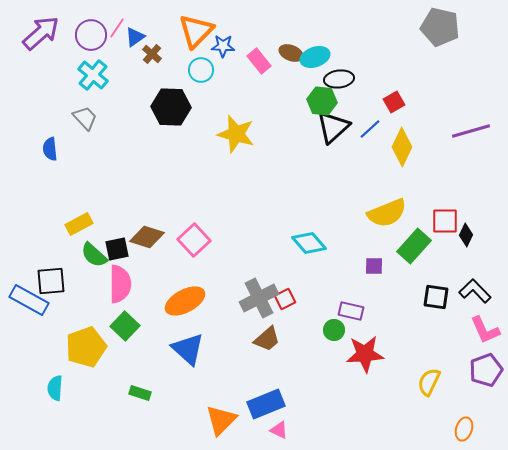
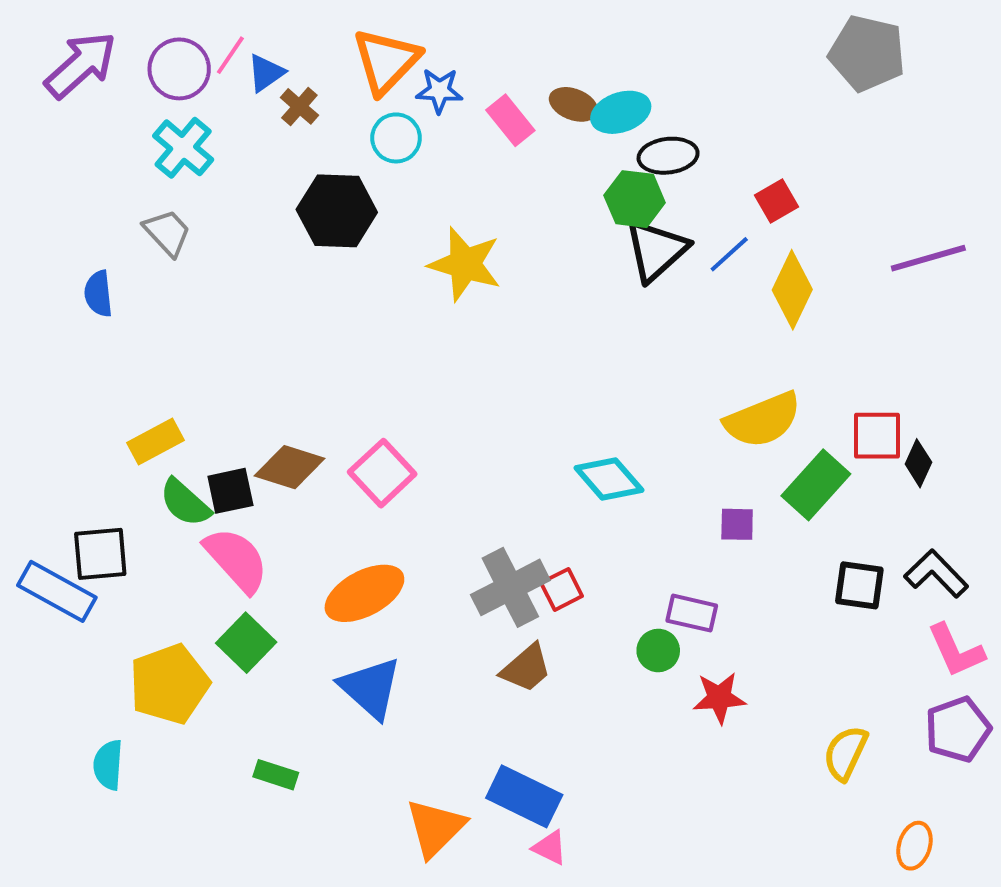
pink semicircle: (120, 284) -> (236, 560), turned -42
red star: (365, 354) -> (719, 698), size x0.7
blue rectangle: (266, 404) -> (524, 796), turned 48

